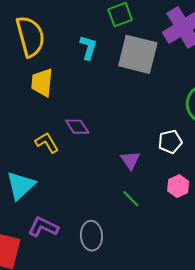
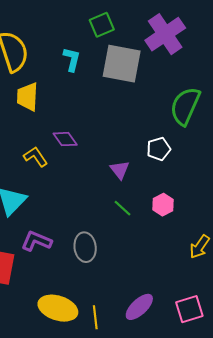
pink hexagon: (178, 186) -> (163, 205), moved

